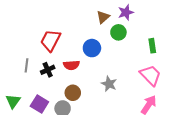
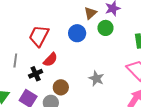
blue circle: (92, 48) -> (77, 33), moved
red semicircle: (71, 65) -> (50, 60), moved, turned -42
black cross: (48, 70) -> (36, 74), moved

